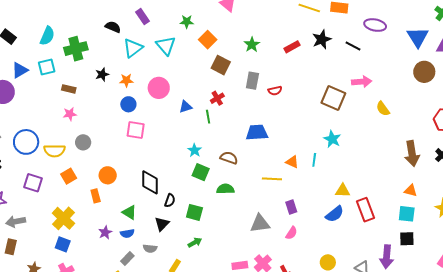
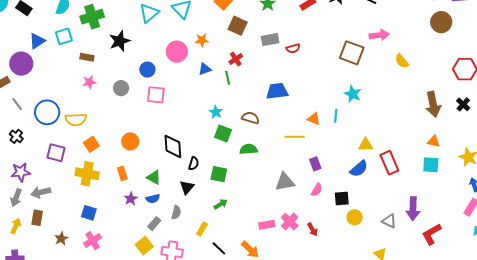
black star: (102, 74) -> (120, 41), size x1.5
orange star: (126, 80) -> (202, 40), moved
gray rectangle: (252, 81) -> (270, 40), turned 72
gray circle: (83, 142) -> (121, 88), moved
orange rectangle: (96, 196) -> (122, 173), moved
yellow cross: (64, 218) -> (87, 174), moved, turned -30
black square: (407, 239) -> (342, 198), moved
gray semicircle: (150, 248) -> (176, 212), turned -80

